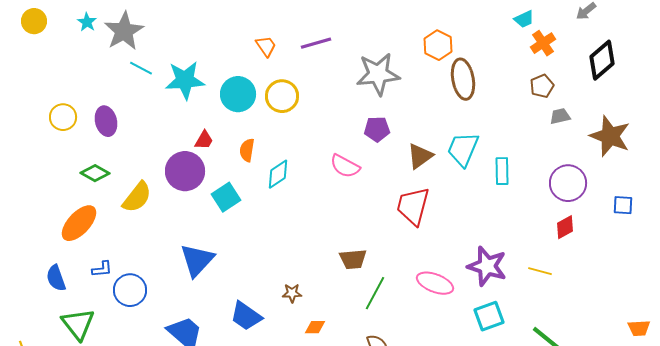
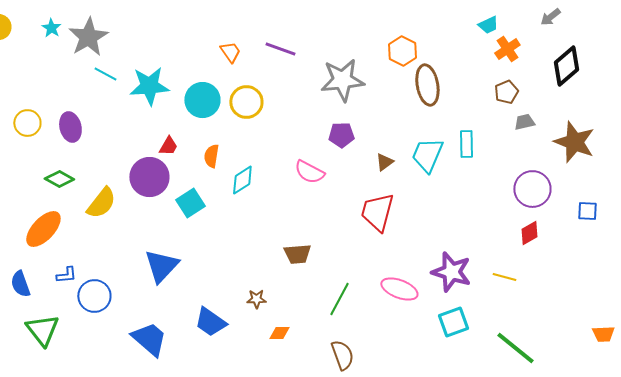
purple line: (316, 43) -> (280, 49), turned 36
brown triangle: (420, 156) -> (384, 162), size x0.7
cyan rectangle: (502, 171) -> (466, 144), moved
brown trapezoid: (353, 259) -> (297, 254), moved

